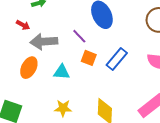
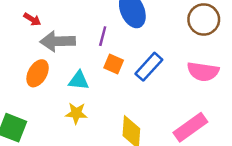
purple line: (79, 36) -> (103, 36), turned 56
yellow star: (63, 108) -> (76, 113), moved

